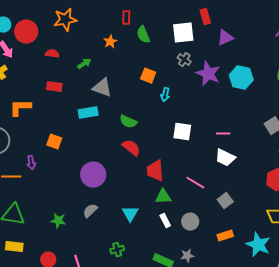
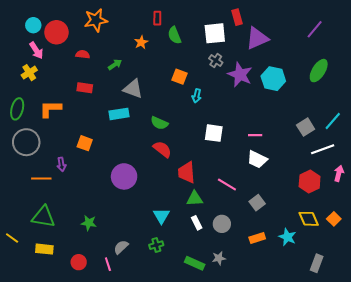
purple triangle: (225, 38) -> (257, 38), size x1.4
gray semicircle: (90, 211) -> (121, 247), moved
cyan star: (258, 245) -> (287, 237), moved, size x0.7
green cross: (117, 250) -> (156, 245), moved

